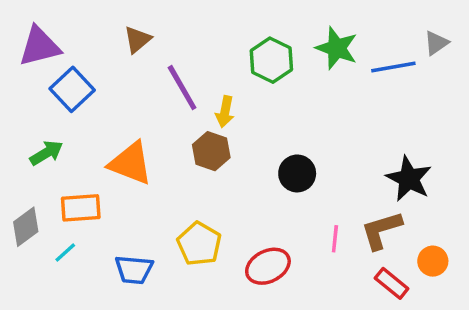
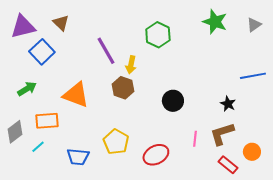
brown triangle: (137, 40) -> (61, 23), moved, turned -36
green star: (337, 48) -> (215, 22), moved
blue line: (393, 67) -> (253, 76), moved
black star: (409, 179) -> (228, 104), moved, size x0.6

